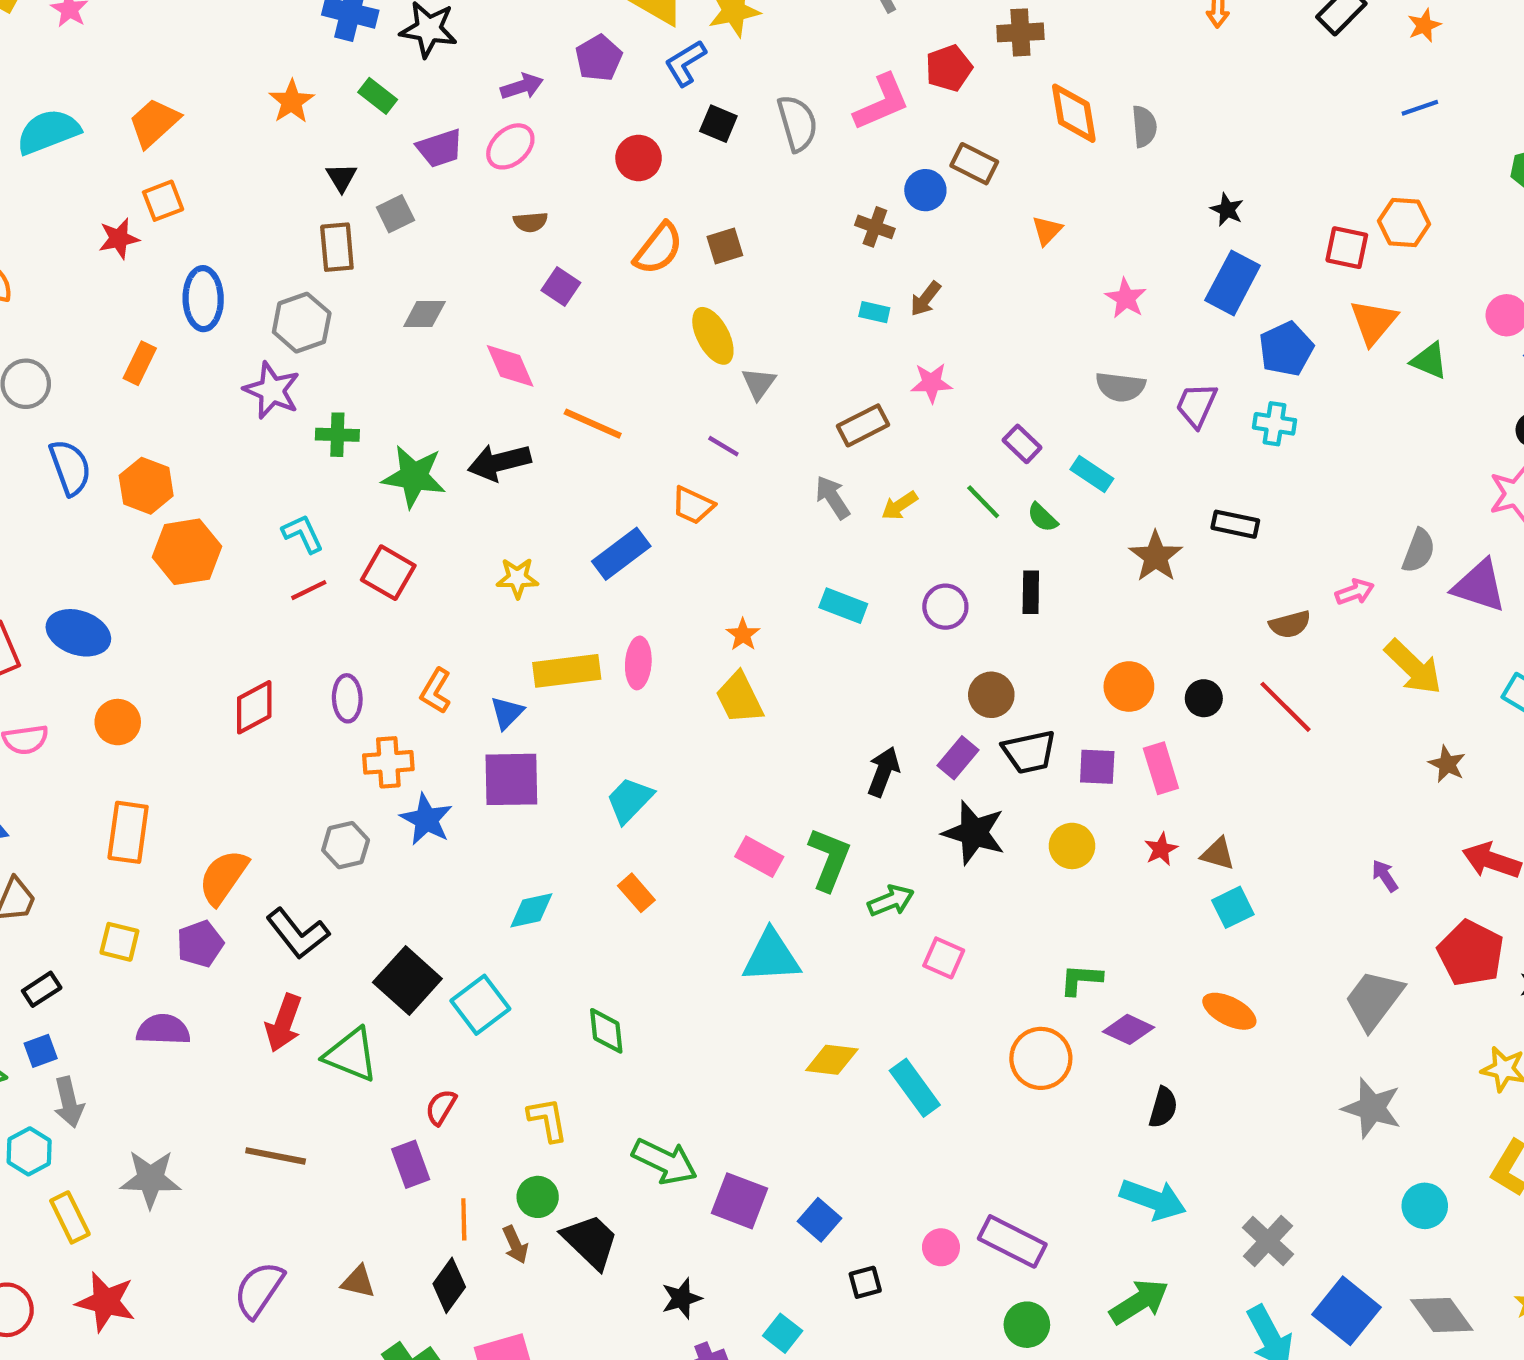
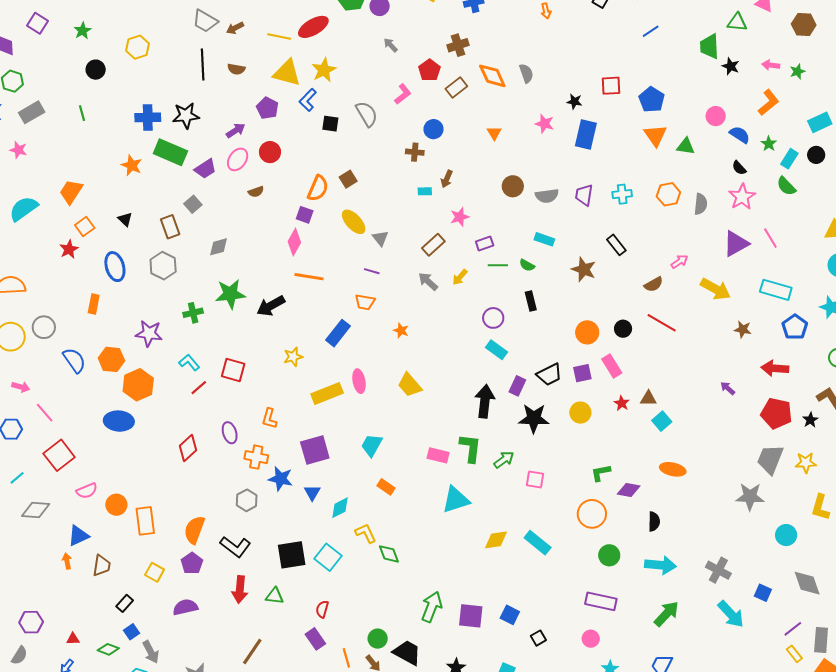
green rectangle: (378, 96) -> (170, 152), size x1.8
pink L-shape: (882, 102) -> (403, 94), size x0.7
red circle: (639, 158) -> (270, 152), moved
brown rectangle: (974, 164) -> (456, 88), moved, turned -50
black triangle: (341, 178) -> (125, 219), moved
orange hexagon: (1404, 222) -> (668, 194), moved
red square: (1347, 248) -> (611, 86), moved
purple square: (561, 286) -> (305, 215), moved
pink star: (1126, 298) -> (545, 124), moved
blue pentagon: (1286, 349) -> (652, 100), moved
pink diamond: (510, 366) -> (294, 242), moved, turned 68
purple star: (272, 390) -> (149, 333), moved
purple rectangle: (1022, 444) -> (485, 243), moved, turned -48
green star: (414, 477) -> (230, 294), moved
green line: (983, 502) -> (498, 265), turned -30
black rectangle: (1235, 524) -> (616, 245), turned 55
gray semicircle: (1419, 551) -> (701, 204), moved
purple triangle: (1479, 586) -> (736, 244), turned -32
cyan rectangle: (843, 606) -> (497, 350), moved, turned 30
blue ellipse: (78, 633) -> (119, 421), moved
orange star: (743, 635) -> (401, 331), moved
brown circle: (991, 695) -> (513, 186), moved
blue triangle: (507, 713) -> (312, 493), moved
orange circle: (118, 722) -> (116, 505), moved
orange cross: (388, 762) -> (256, 457), turned 30
black arrow: (883, 772) -> (485, 401), size x1.4
yellow square: (119, 942) -> (155, 572), turned 30
black square: (407, 981) -> (292, 555), turned -36
gray trapezoid: (1374, 1000) -> (770, 459), moved
green triangle: (351, 1055) -> (275, 596), size x0.7
yellow L-shape: (548, 1120) -> (366, 533), moved
brown line: (276, 1156) -> (252, 652), turned -52
green arrow: (665, 1161) -> (432, 607), turned -80
pink circle: (941, 1247) -> (591, 639), moved
blue square: (1347, 1311) -> (763, 593), size x0.6
gray diamond: (1442, 1315) -> (807, 583), turned 32
green circle: (1027, 1325) -> (609, 555), moved

